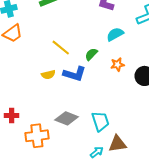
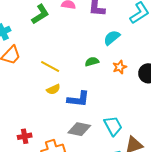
yellow line: (61, 48) -> (50, 67), moved
green semicircle: (91, 54) -> (92, 62), turned 40
blue L-shape: (74, 74) -> (78, 99), moved

